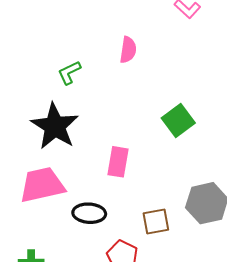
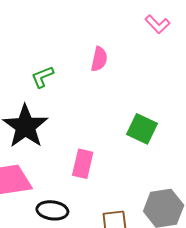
green square: (178, 121) -> (142, 129), turned -32

